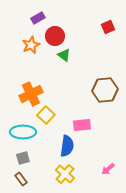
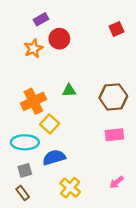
green triangle: (64, 55) -> (69, 91), moved, turned -40
pink rectangle: (82, 125) -> (114, 135), moved
blue semicircle: (67, 146) -> (54, 157), moved, turned -115

